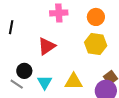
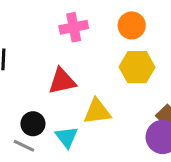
red triangle: (47, 46) -> (62, 81), turned 30
yellow triangle: (74, 82) -> (97, 112), moved

